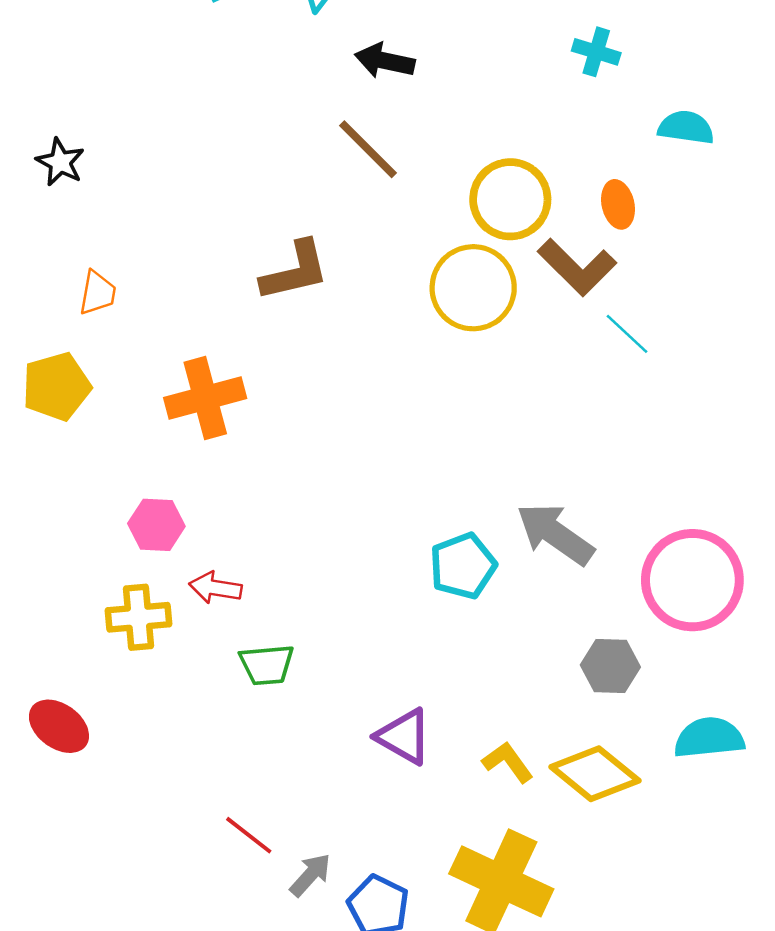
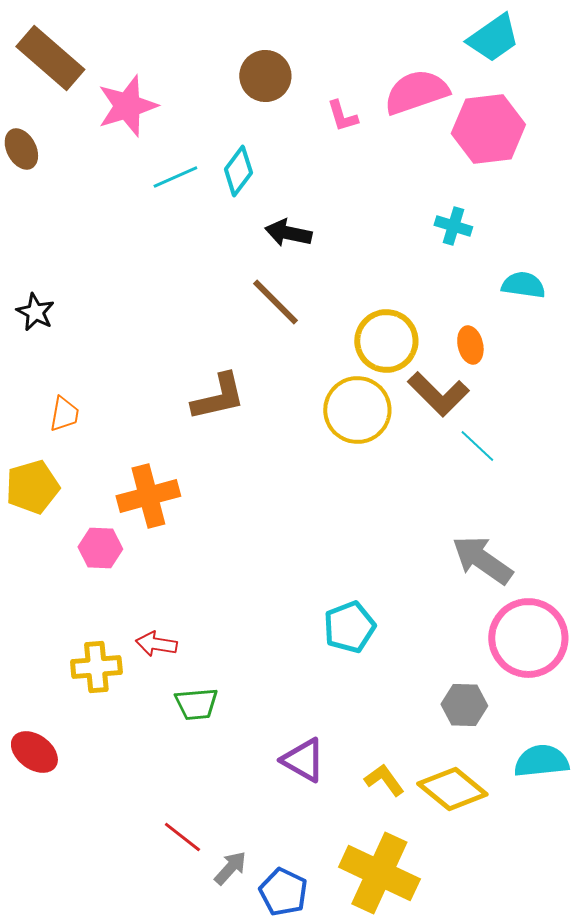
pink hexagon: (156, 525) -> (100, 548), moved
gray arrow: (555, 534) -> (482, 560), moved

